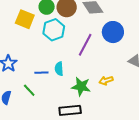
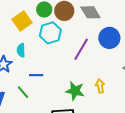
yellow square: (25, 19) -> (22, 21), turned 30
cyan semicircle: (59, 69) -> (21, 50), moved
yellow arrow: (106, 81) -> (100, 86), turned 96

